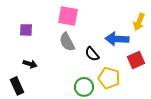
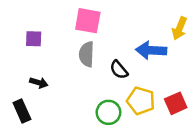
gray semicircle: (67, 42) -> (87, 54), turned 30
red square: (136, 60) -> (176, 103), moved

